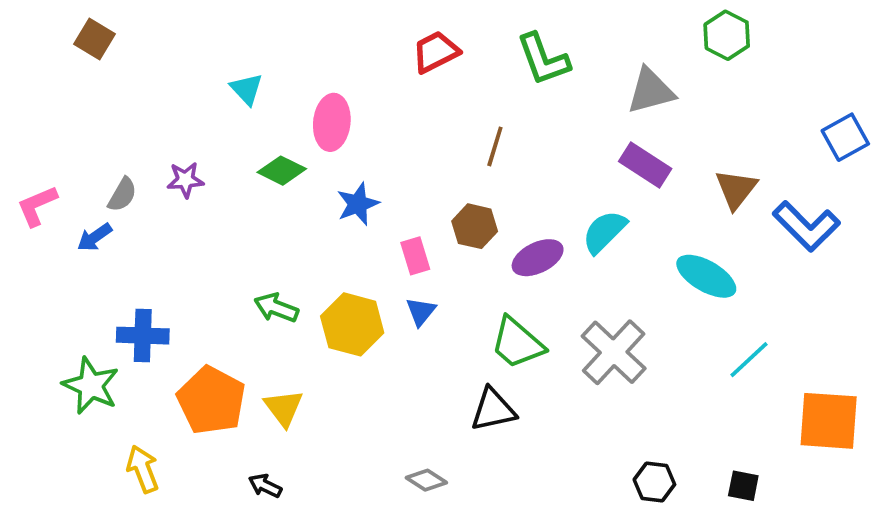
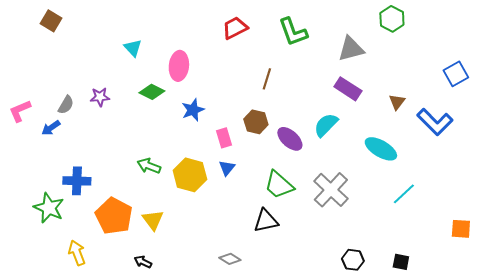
brown triangle: (736, 189) -> (397, 102), size x0.7
purple ellipse: (538, 258) -> (290, 139), turned 68
orange square: (829, 421) -> (461, 229), moved, size x0.6

